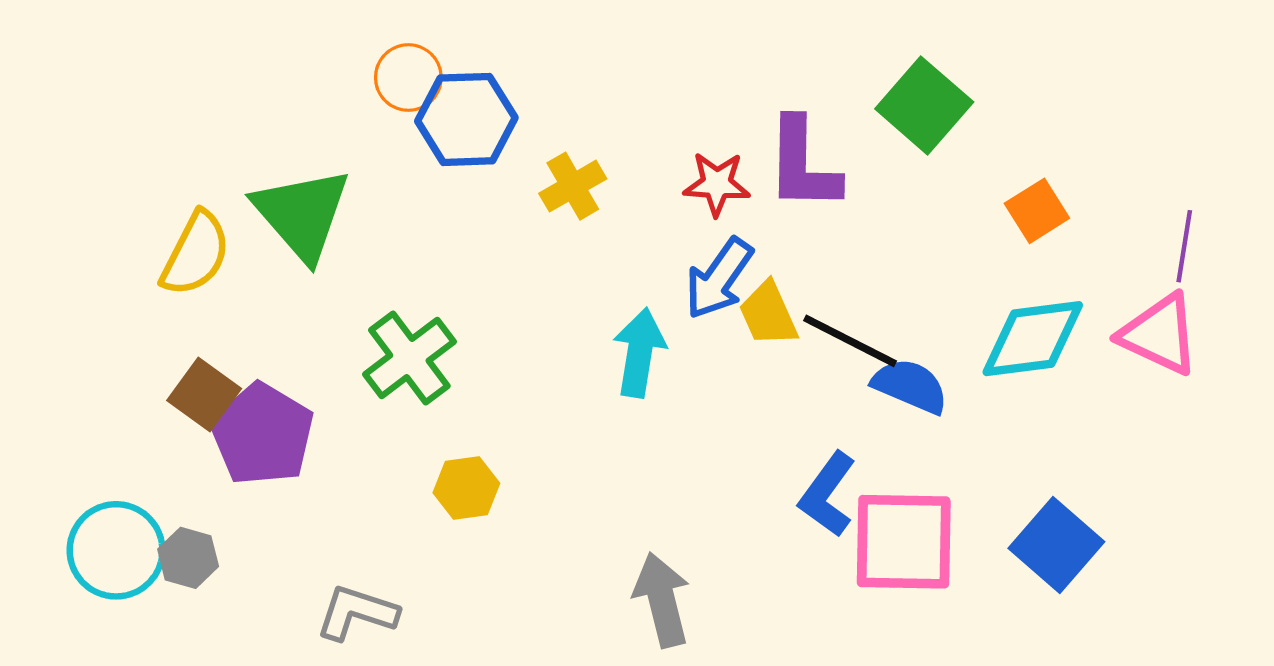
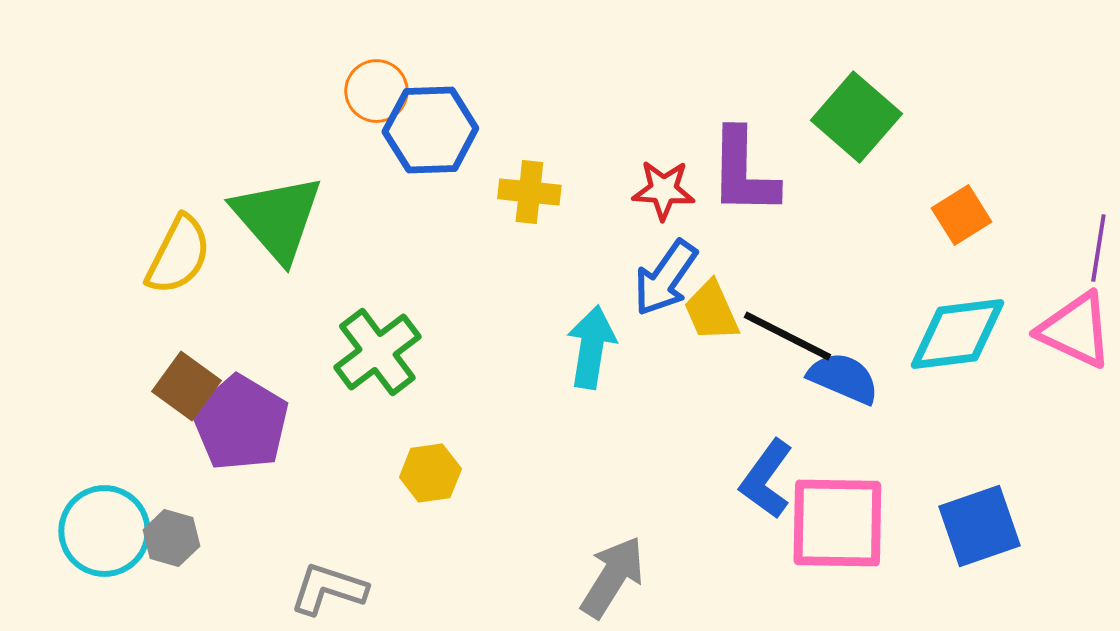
yellow cross: (573, 186) -> (529, 192), turned 36
blue square: (1056, 545) -> (979, 526), turned 30
gray arrow: (662, 600) -> (612, 577), turned 46

